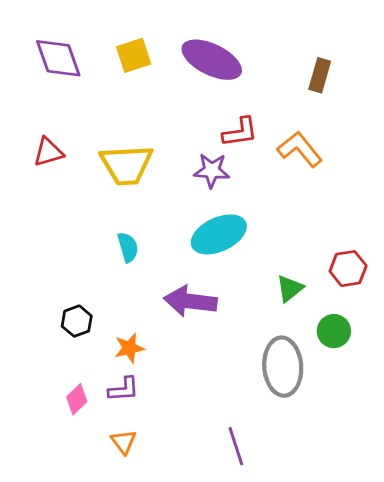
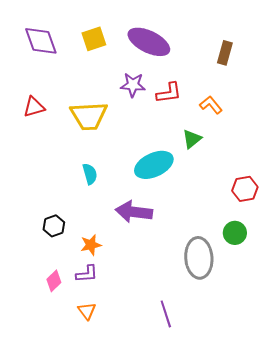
orange L-shape: (300, 149) -> (211, 105), size x0.7
purple star: (212, 170) -> (133, 85), moved
green triangle: (290, 288) -> (192, 139), moved

